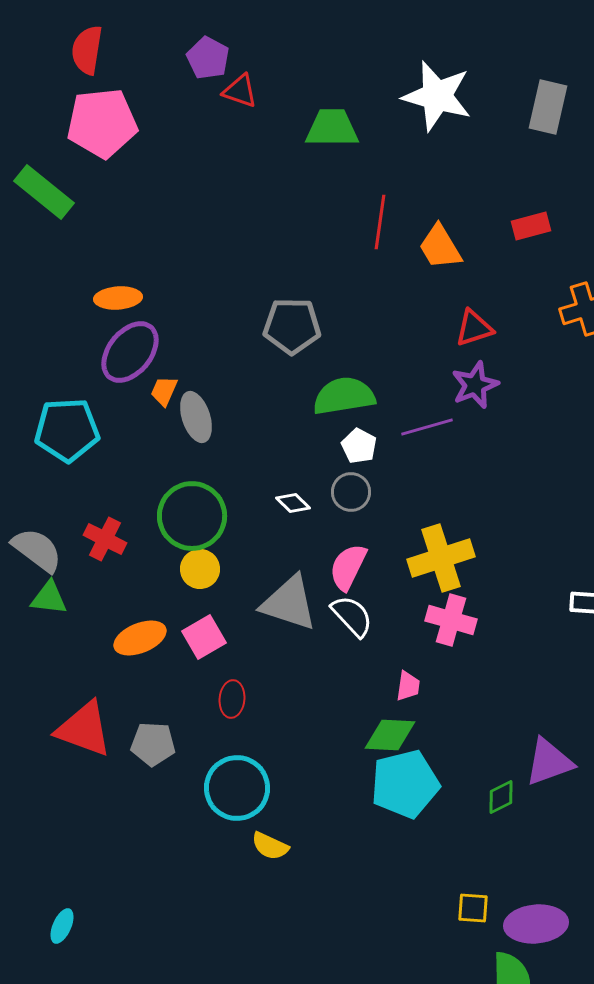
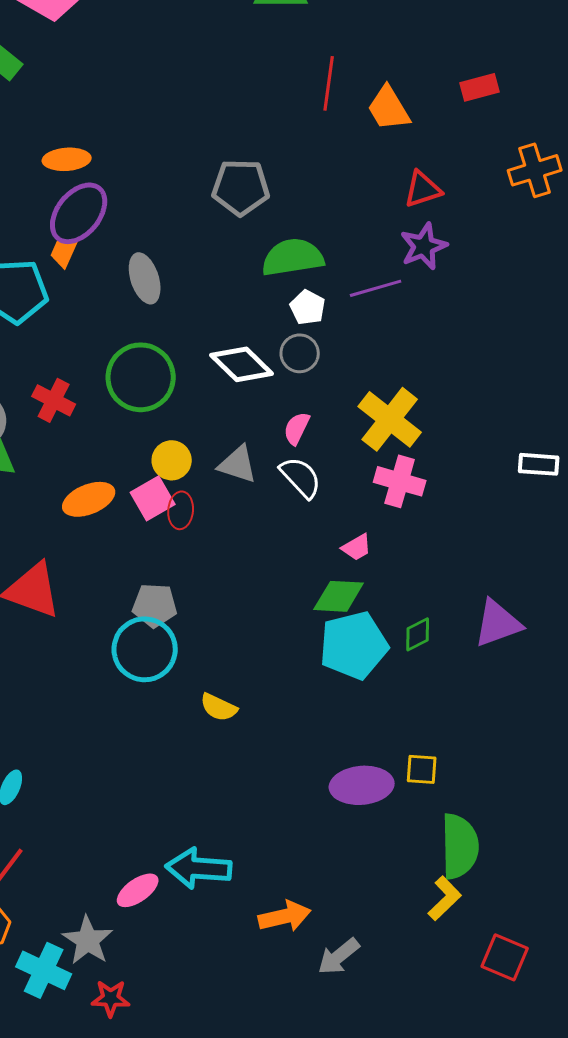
orange trapezoid: (164, 391) -> (64, 252), moved
white diamond: (293, 503) -> (242, 364), size x1.8
yellow cross: (441, 558) -> (390, 419), turned -34
pink semicircle: (348, 567) -> (297, 428), size x0.7
yellow circle: (200, 569) -> (172, 460), moved
gray triangle: (289, 603) -> (238, 464), size x0.7
pink trapezoid: (408, 686) -> (357, 547), turned 52
red ellipse: (232, 699) -> (181, 510), moved
gray pentagon: (153, 744) -> (155, 605), moved
cyan circle: (237, 788) -> (145, 649), moved
green diamond: (501, 797) -> (418, 634), moved
purple ellipse: (536, 924) -> (362, 785), moved

